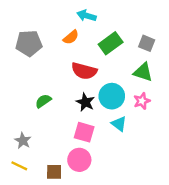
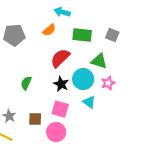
green rectangle: (111, 43) -> (82, 35), turned 42
red semicircle: (84, 71) -> (60, 58), turned 120
green triangle: (143, 72) -> (99, 61), moved
green semicircle: (43, 101) -> (26, 83), turned -32
brown square: (54, 172) -> (35, 119), moved

